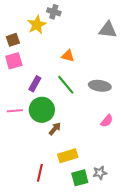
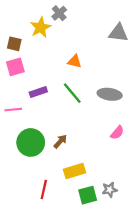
gray cross: (54, 12) -> (59, 13), turned 32
brown square: (13, 40) -> (14, 44), turned 32
purple rectangle: (35, 84) -> (38, 92), turned 42
green circle: (42, 110) -> (31, 142), moved
pink line: (15, 111) -> (13, 110), moved

